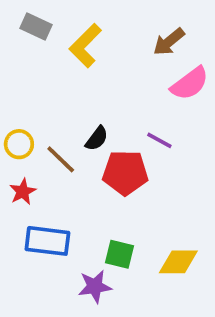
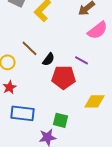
brown line: (61, 159) -> (29, 48), moved
yellow diamond: (178, 262) -> (94, 101), moved

